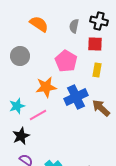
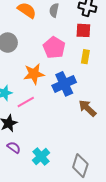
gray semicircle: (74, 26) -> (54, 10), moved
brown arrow: (101, 108) -> (87, 108), moved

